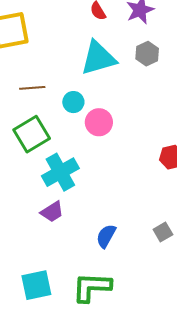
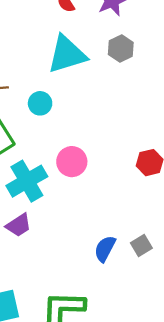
pink circle: (99, 122) -> (72, 162), moved
blue semicircle: (106, 236) -> (105, 249), moved

